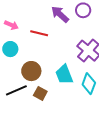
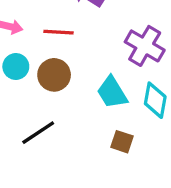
brown circle: (31, 71) -> (54, 75), moved
brown square: (40, 93) -> (122, 142), moved

